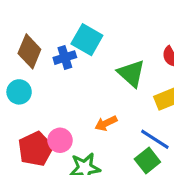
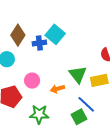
green triangle: (131, 73) -> (78, 74), moved
pink circle: (60, 140) -> (32, 81), moved

